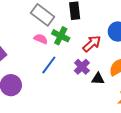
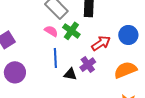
blue line: (49, 65) -> (55, 58), turned -48
black triangle: (98, 79) -> (70, 74), moved

